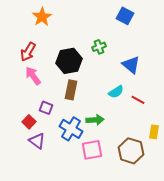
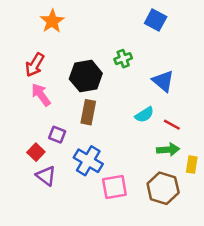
green arrow: (95, 120) -> (168, 150), moved

